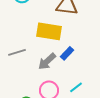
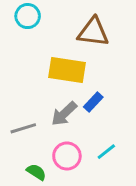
gray line: (17, 52) -> (23, 128), moved

